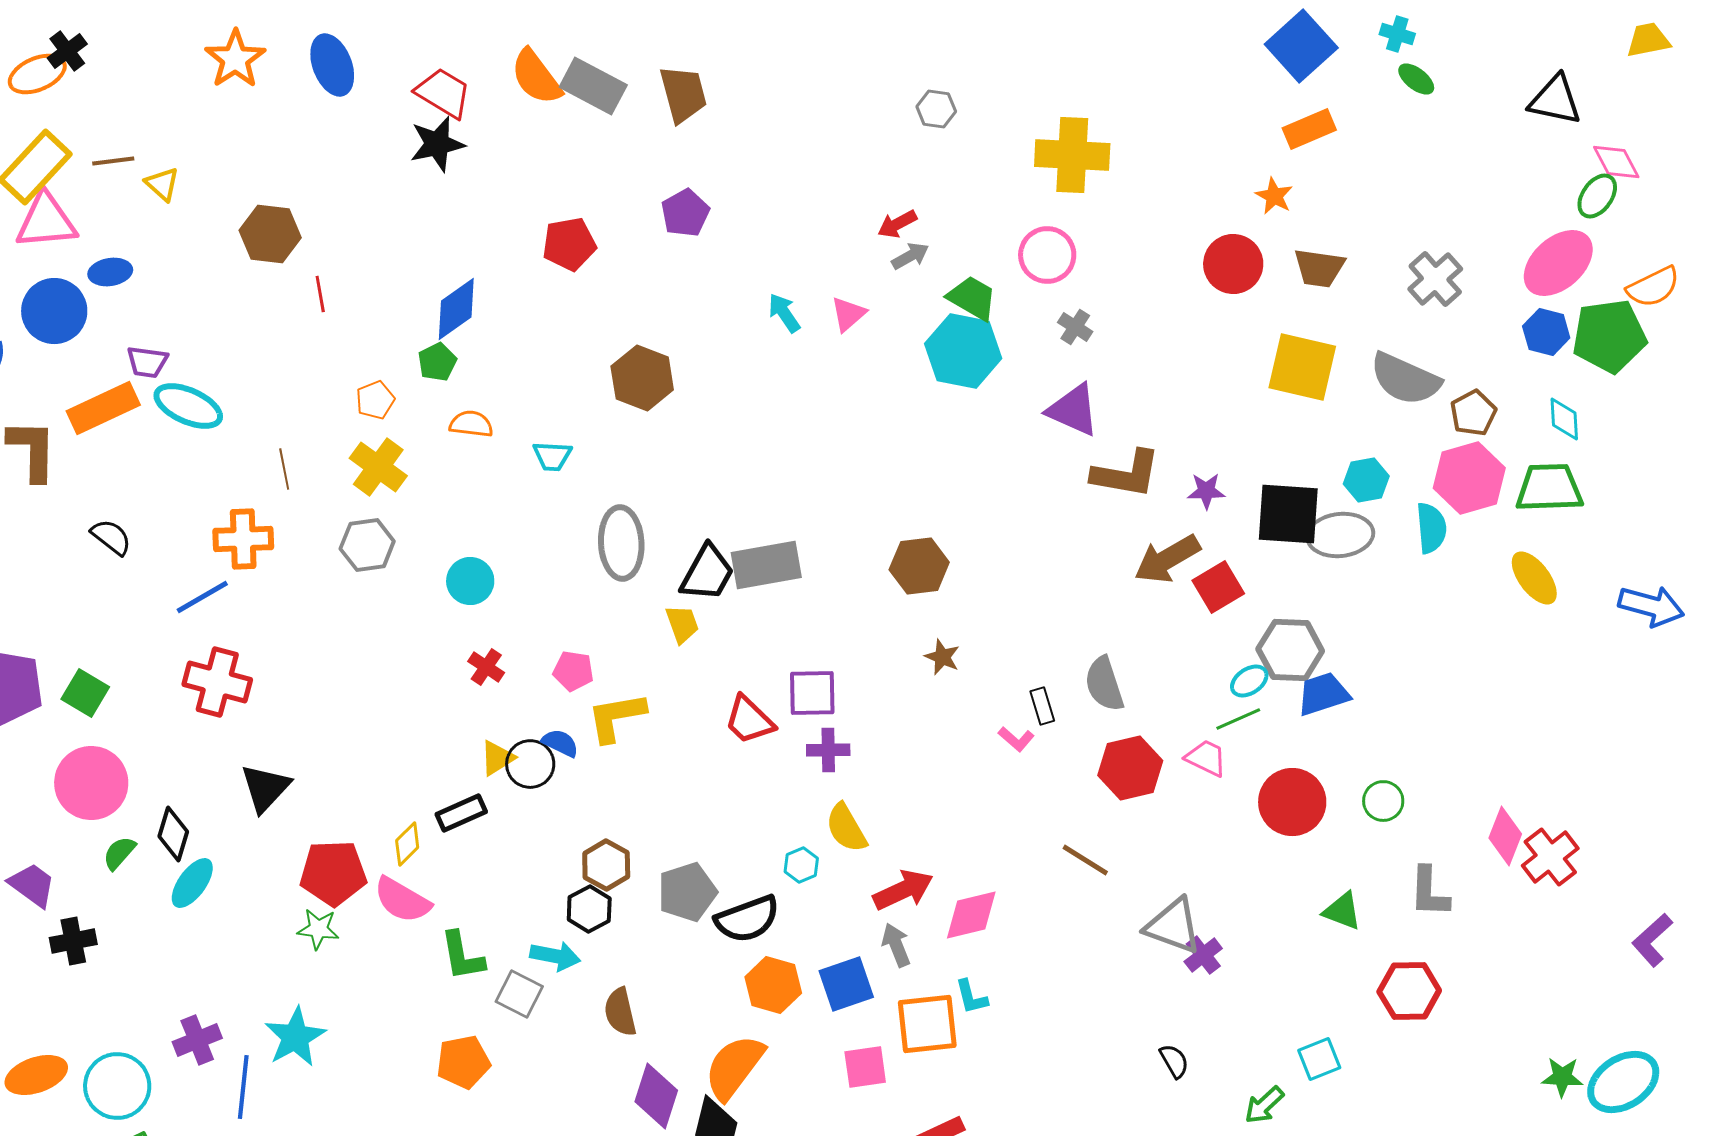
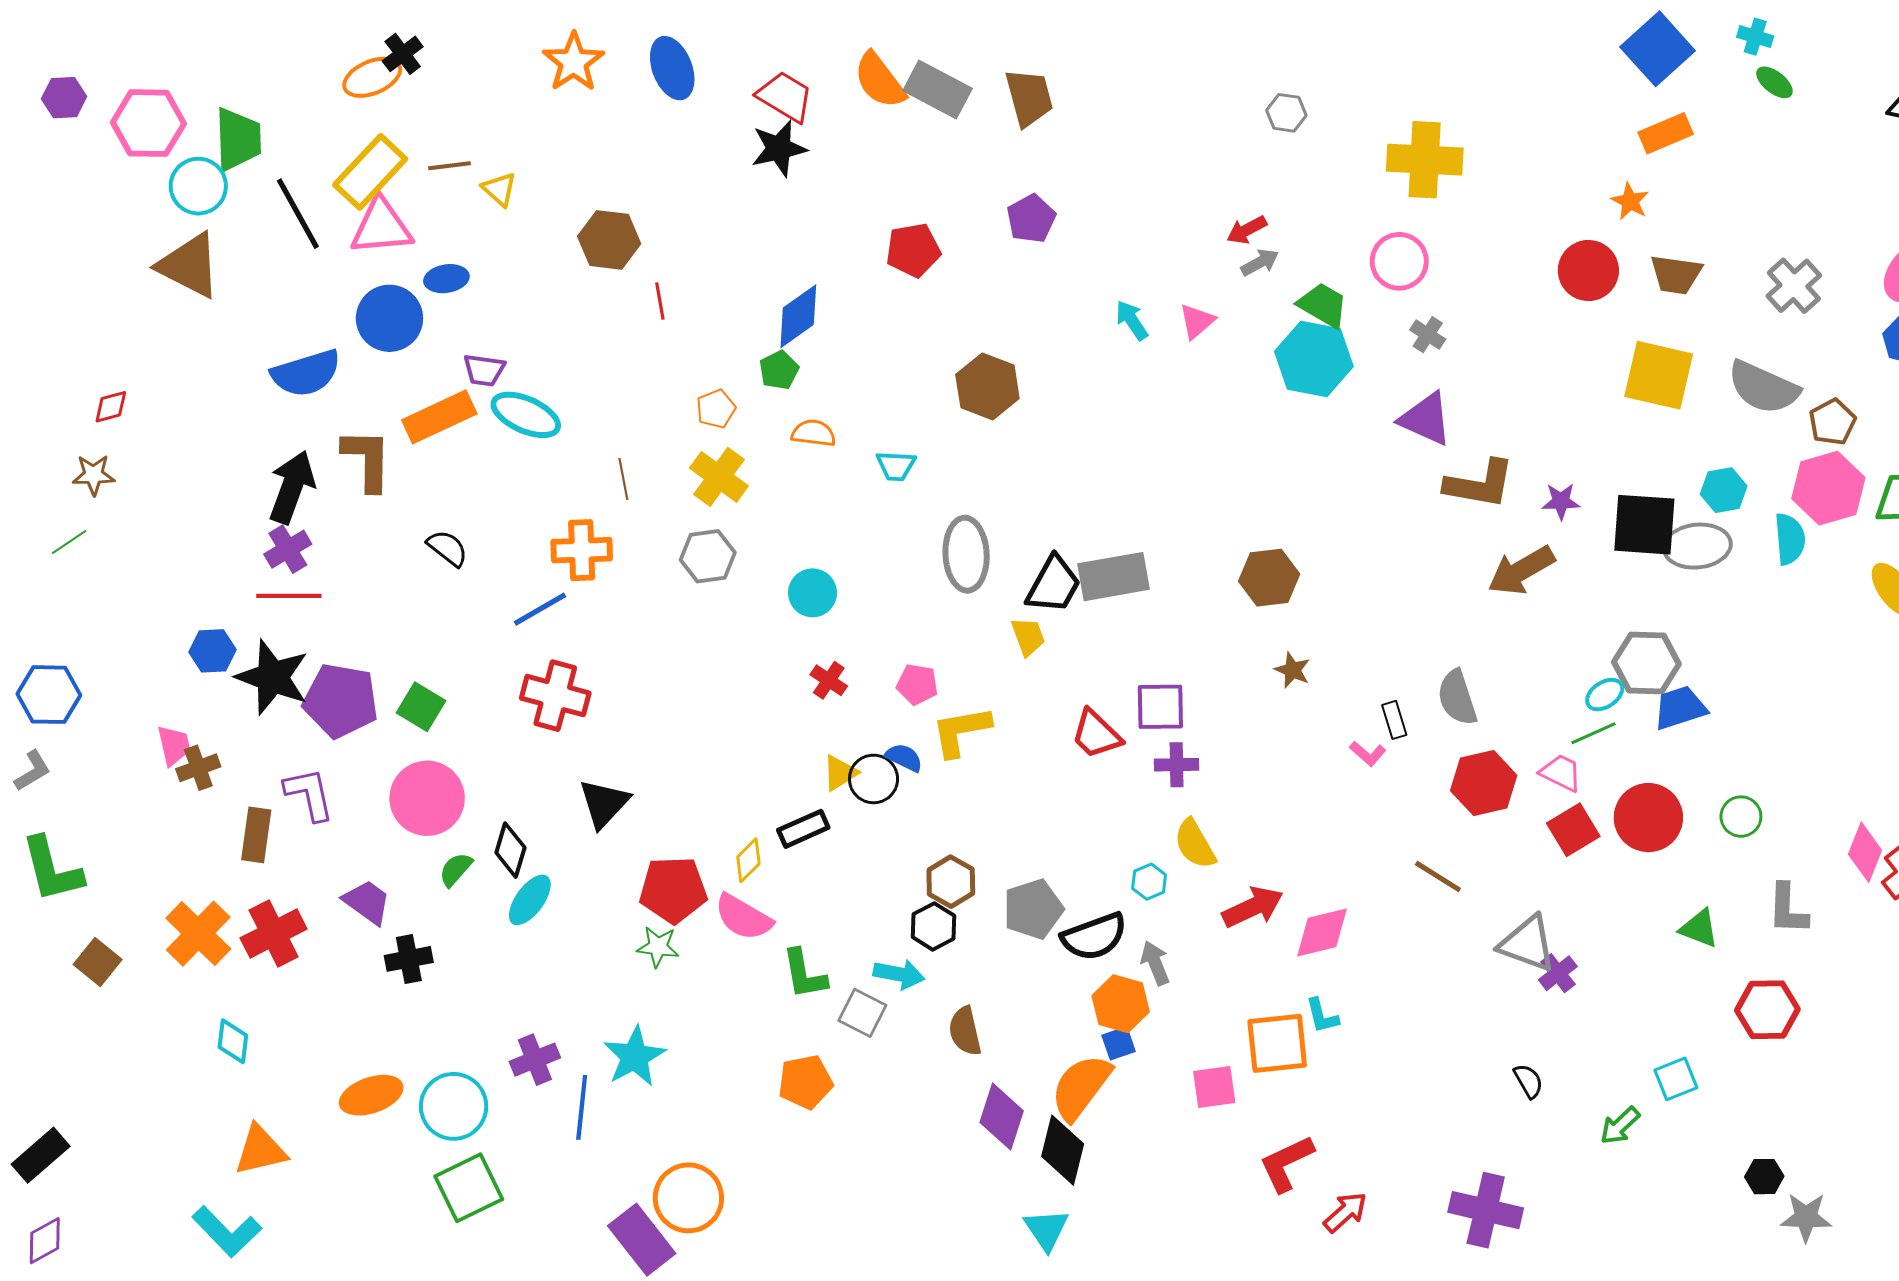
red square: (1218, 587) -> (1573, 830), moved
gray arrow: (896, 945) -> (1155, 963), moved
blue square: (846, 984) -> (1119, 1043), moved, size x0.6

